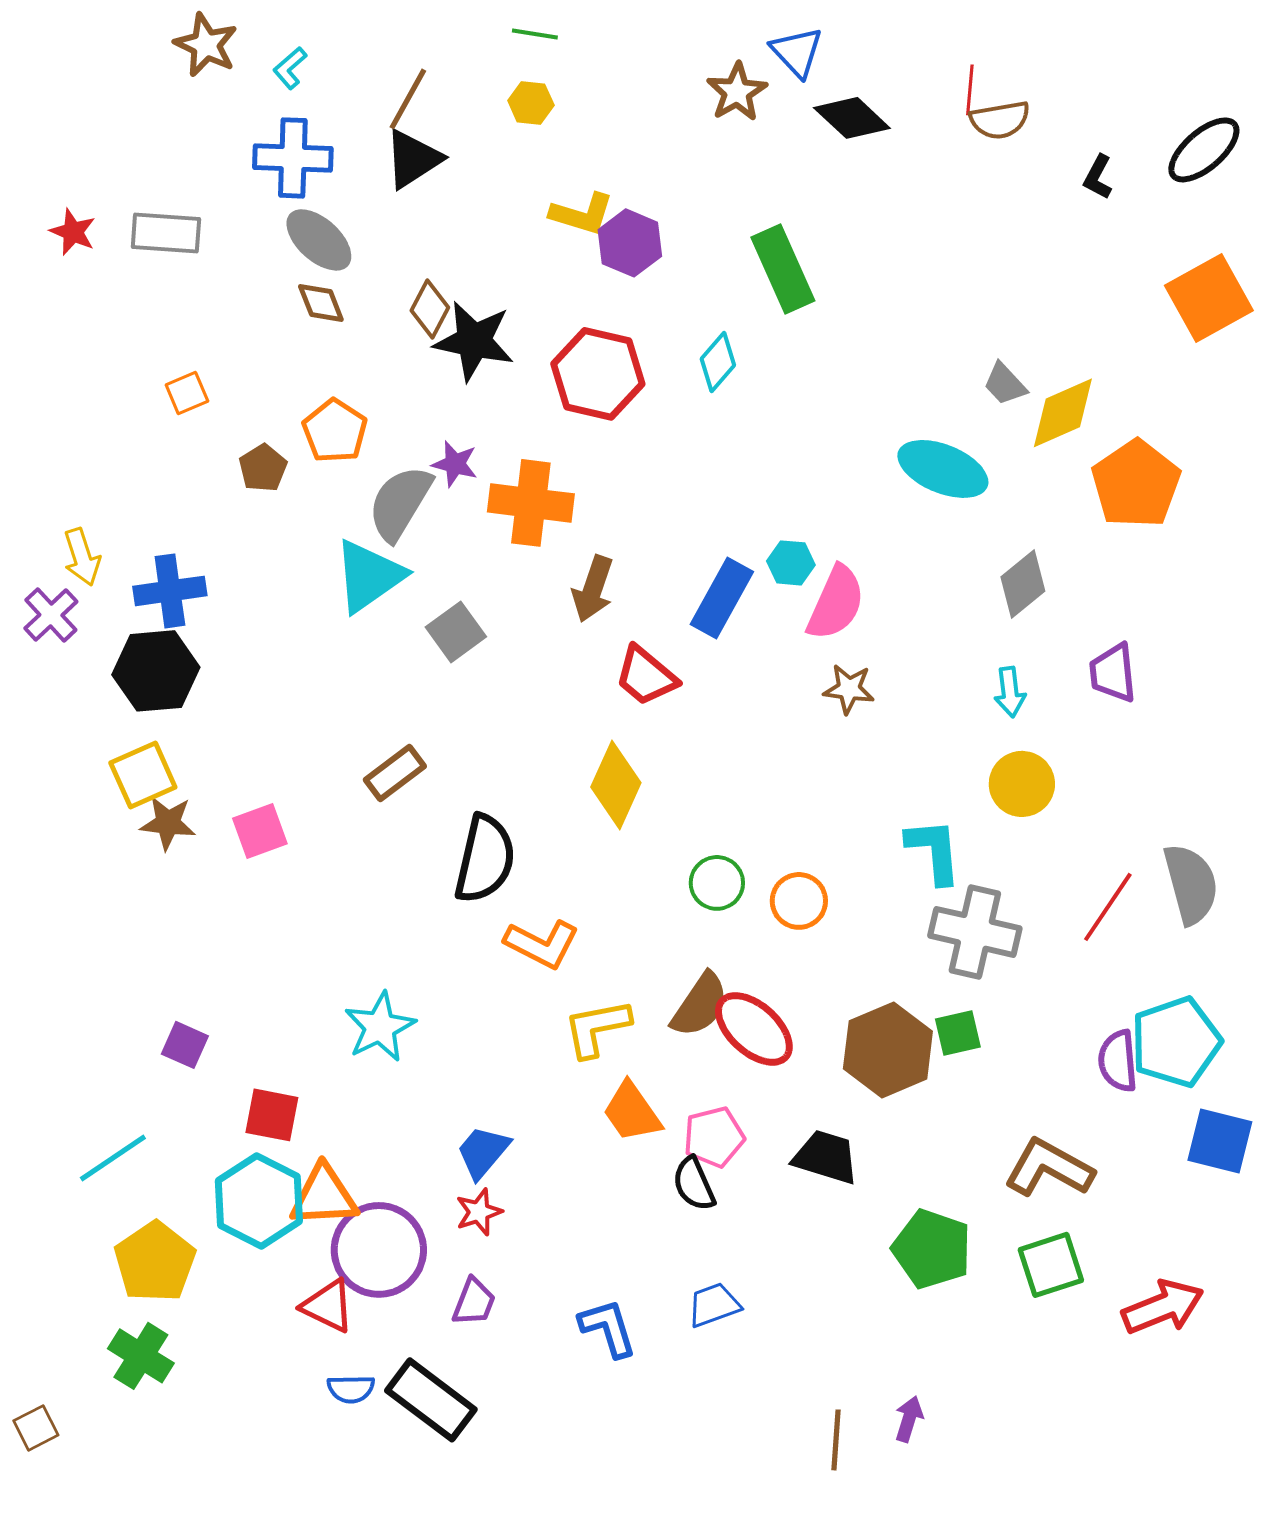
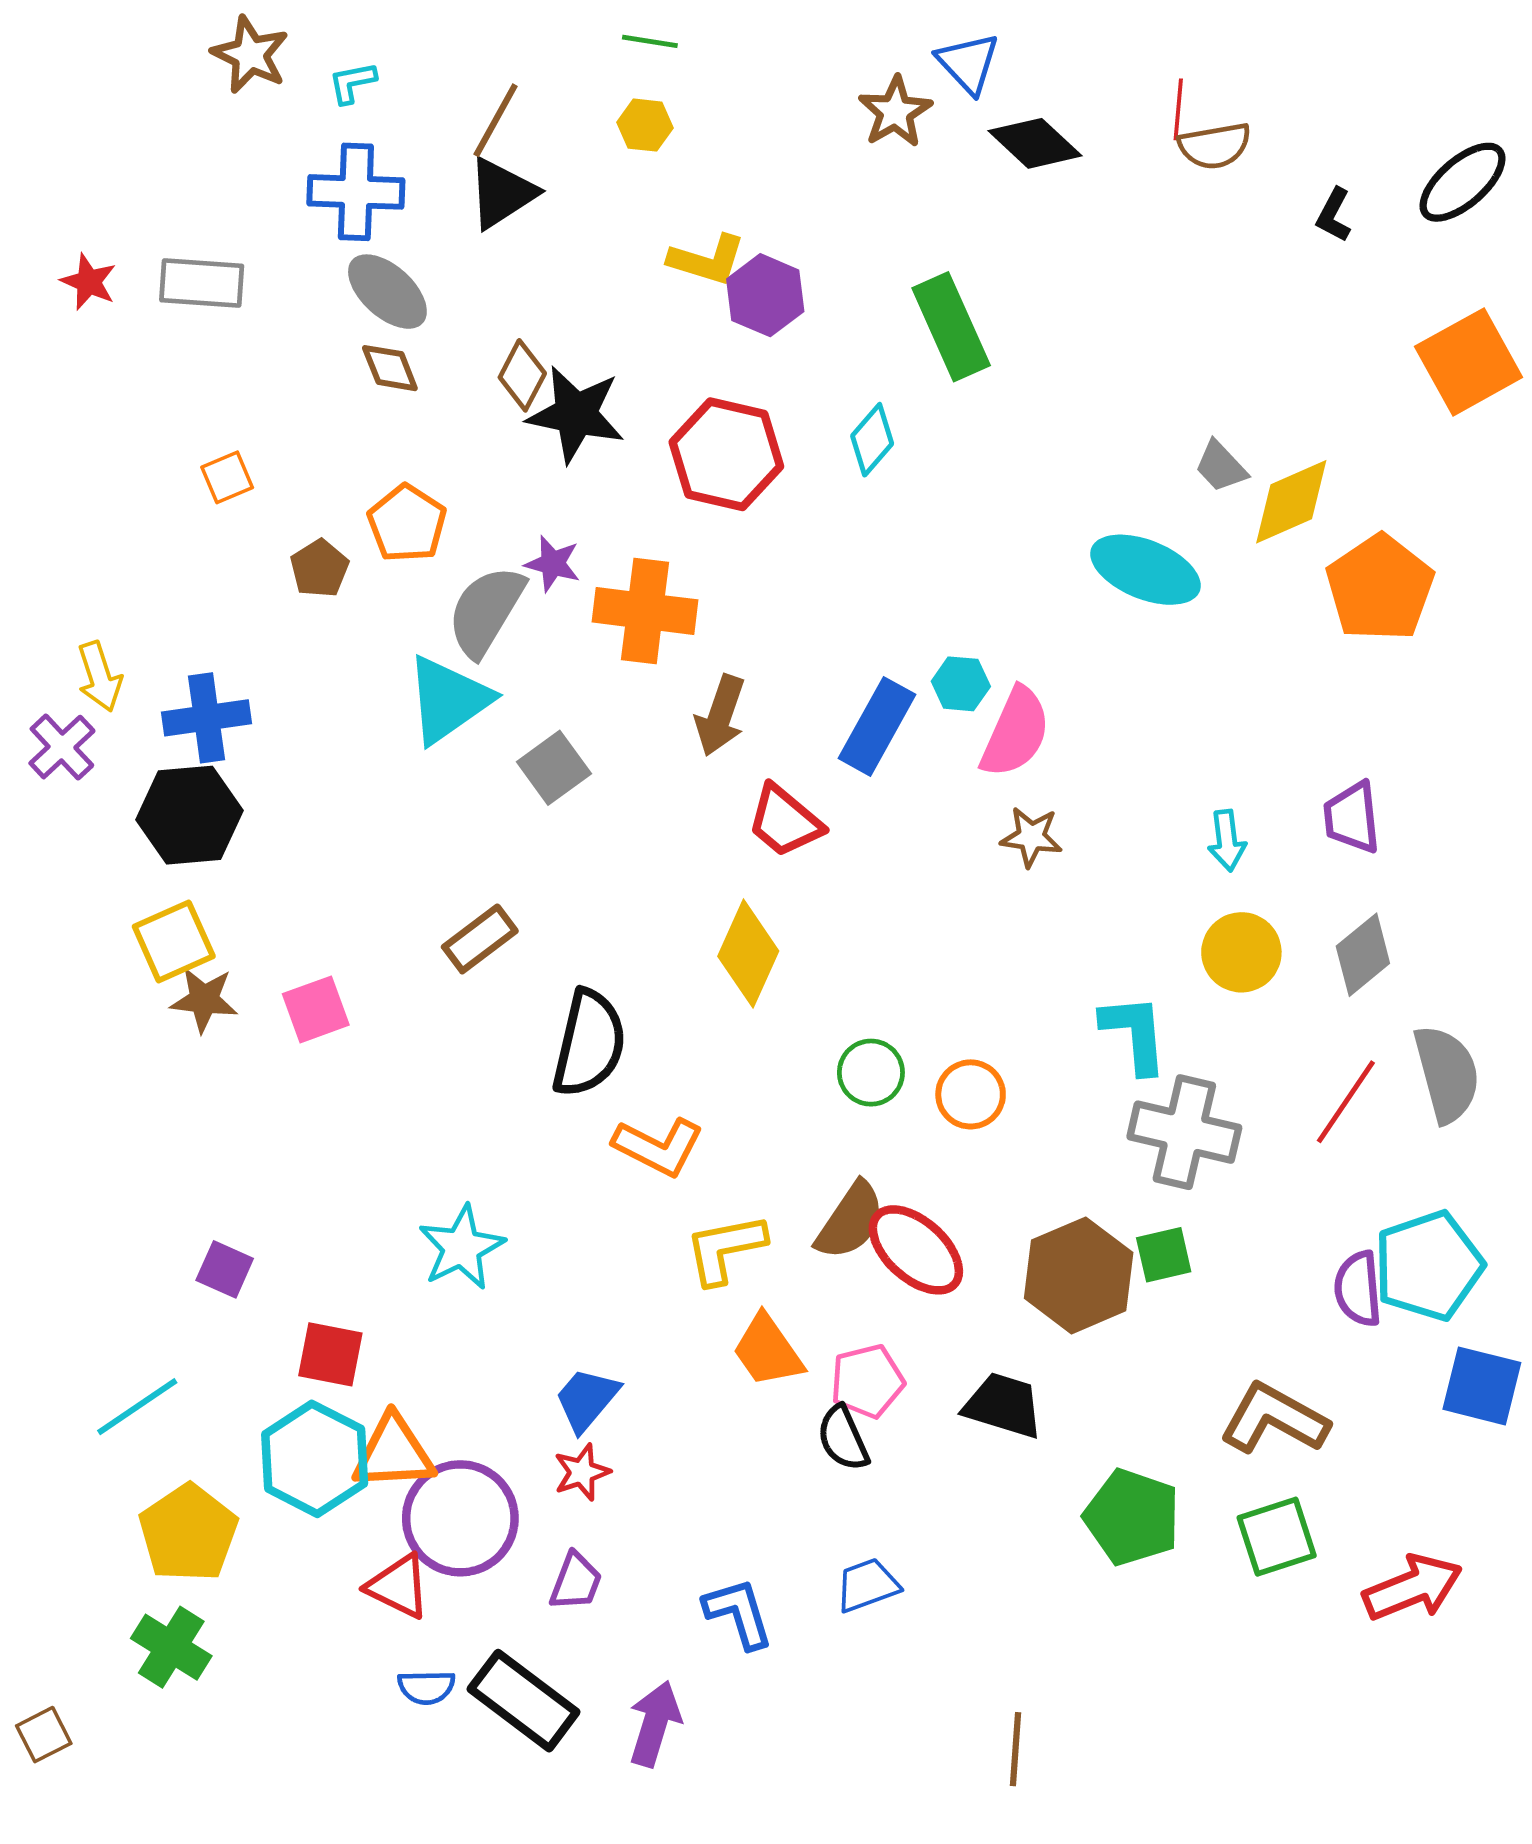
cyan L-shape: (290, 68) -> (352, 83), turned 30
gray diamond: (1023, 584) -> (1363, 955), moved
purple arrow: (909, 1419) -> (655, 1724), moved, size x1.5

